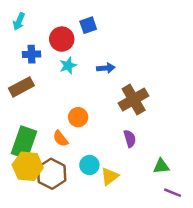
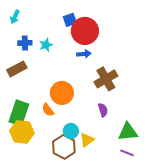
red circle: (62, 39) -> (85, 31), moved, size x1.4
cyan star: (68, 65) -> (46, 45), moved
orange circle: (78, 117) -> (62, 93), size x1.5
green triangle: (161, 166) -> (128, 132), size x1.5
brown hexagon: (52, 174) -> (64, 147), moved
purple line: (173, 193) -> (127, 153), moved

